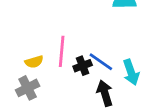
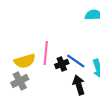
yellow semicircle: (34, 62) -> (25, 61), size x1.5

